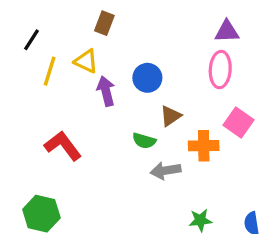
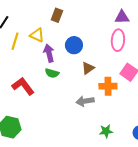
brown rectangle: (104, 23) -> (57, 15), moved
green semicircle: (144, 141) -> (52, 73), moved

